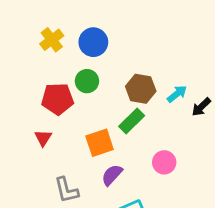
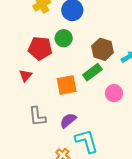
pink circle: (164, 162) -> (114, 93), moved
purple semicircle: (112, 175) -> (68, 120), moved

